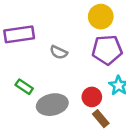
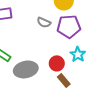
gray semicircle: (59, 52) -> (44, 22), moved

